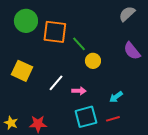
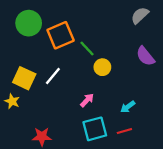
orange square: (55, 32) -> (61, 35), turned -30
white line: (56, 83) -> (53, 76), moved
pink arrow: (79, 91) -> (87, 100), turned -48
yellow star: (11, 123) -> (12, 101), moved

